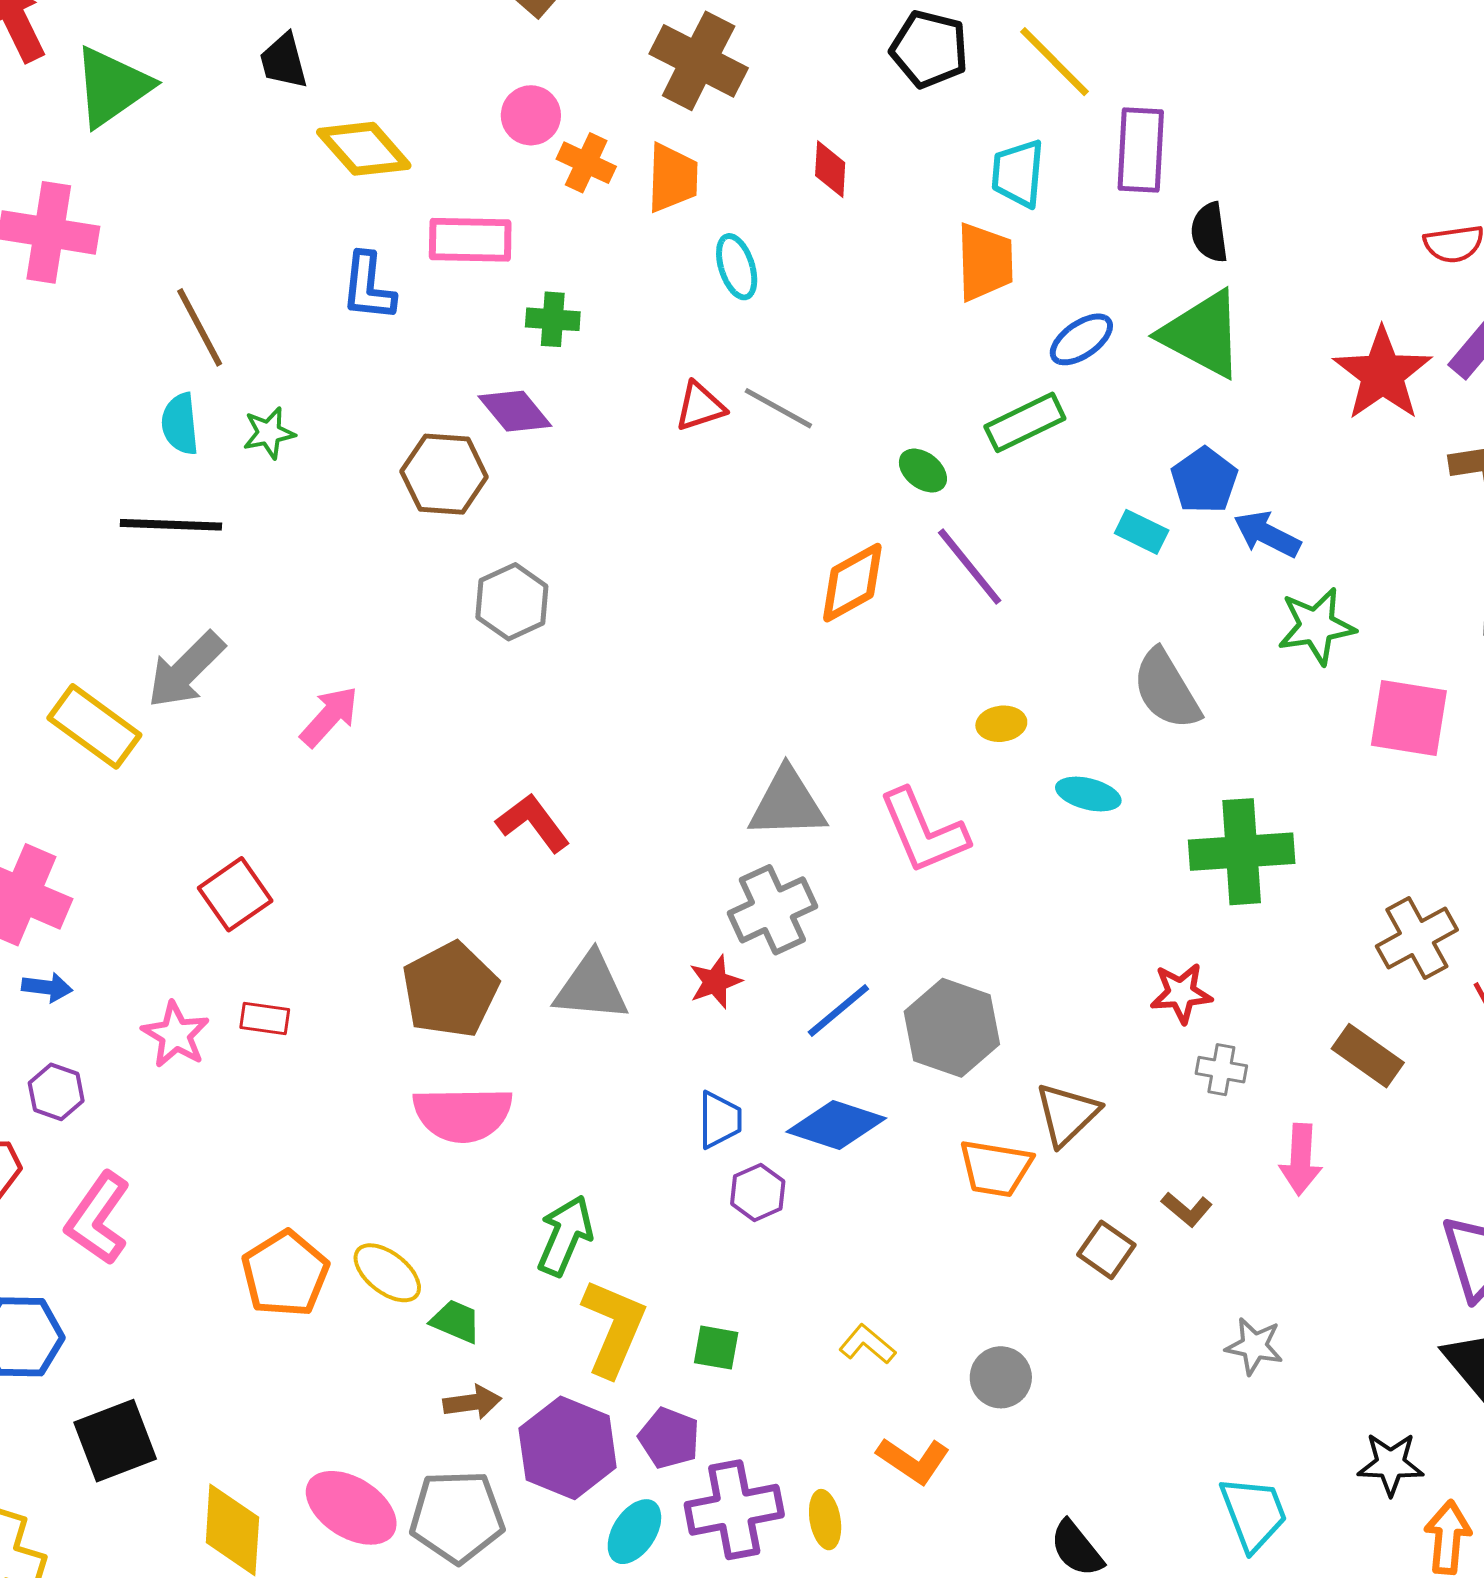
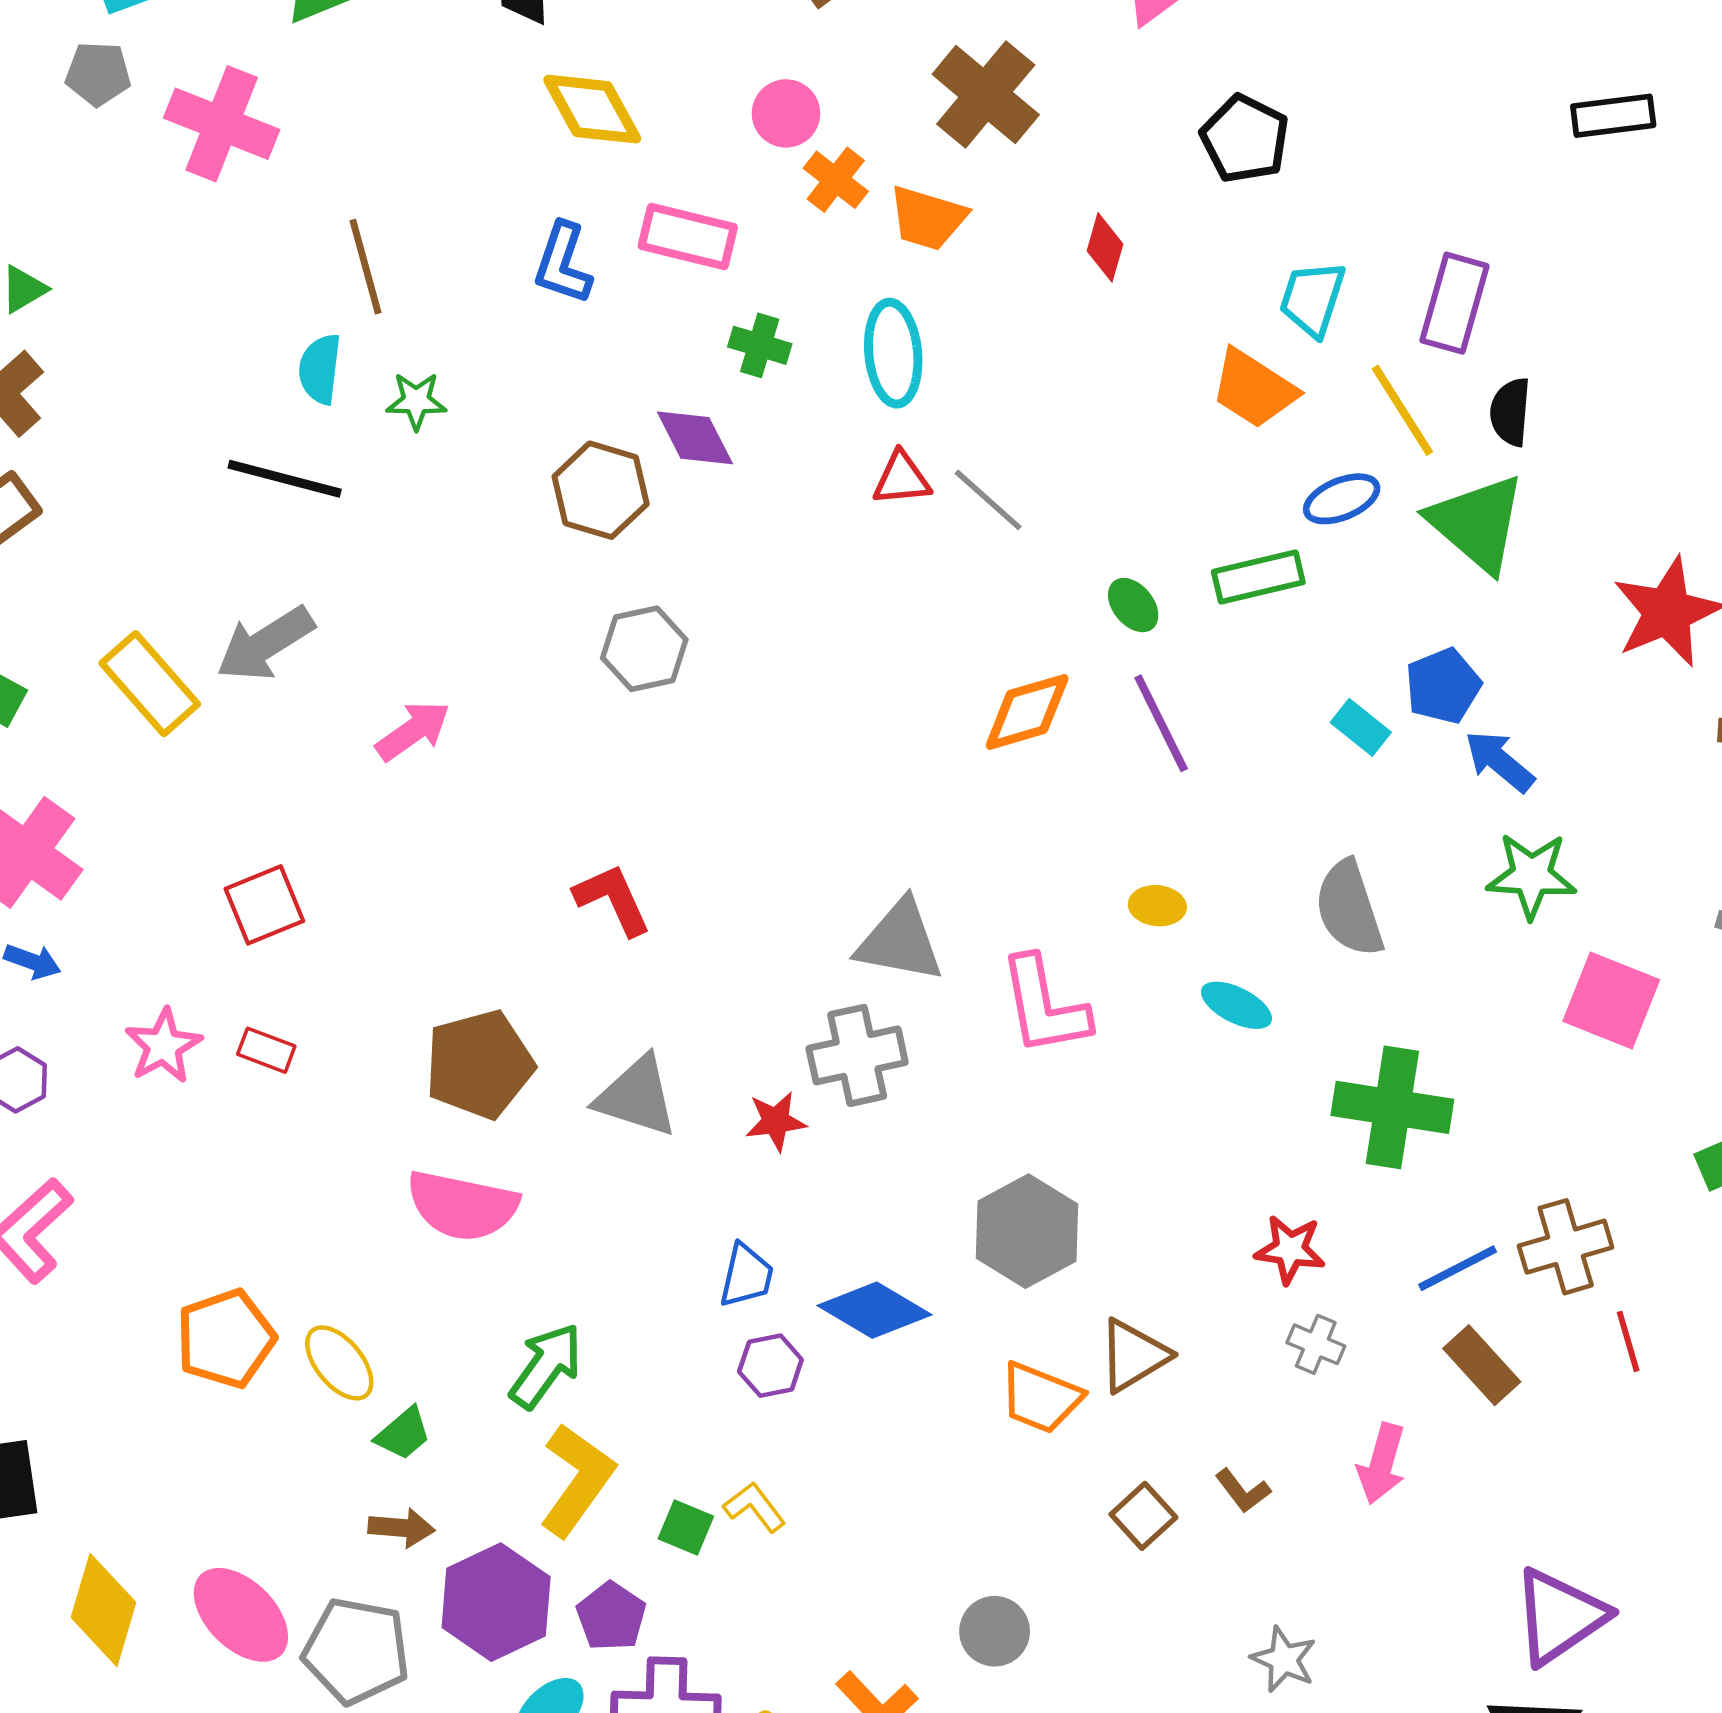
yellow line: (1054, 62) -> (1402, 410), moved
orange trapezoid: (672, 178) -> (928, 218), turned 92
orange trapezoid: (985, 262) -> (1254, 389), turned 112
cyan ellipse: (737, 267) -> (893, 353), moved, size x1.4
blue line: (838, 1011) -> (1458, 1268), moved
green trapezoid: (456, 1321) -> (403, 1434), turned 104
yellow L-shape: (867, 1344) -> (755, 1507), moved

